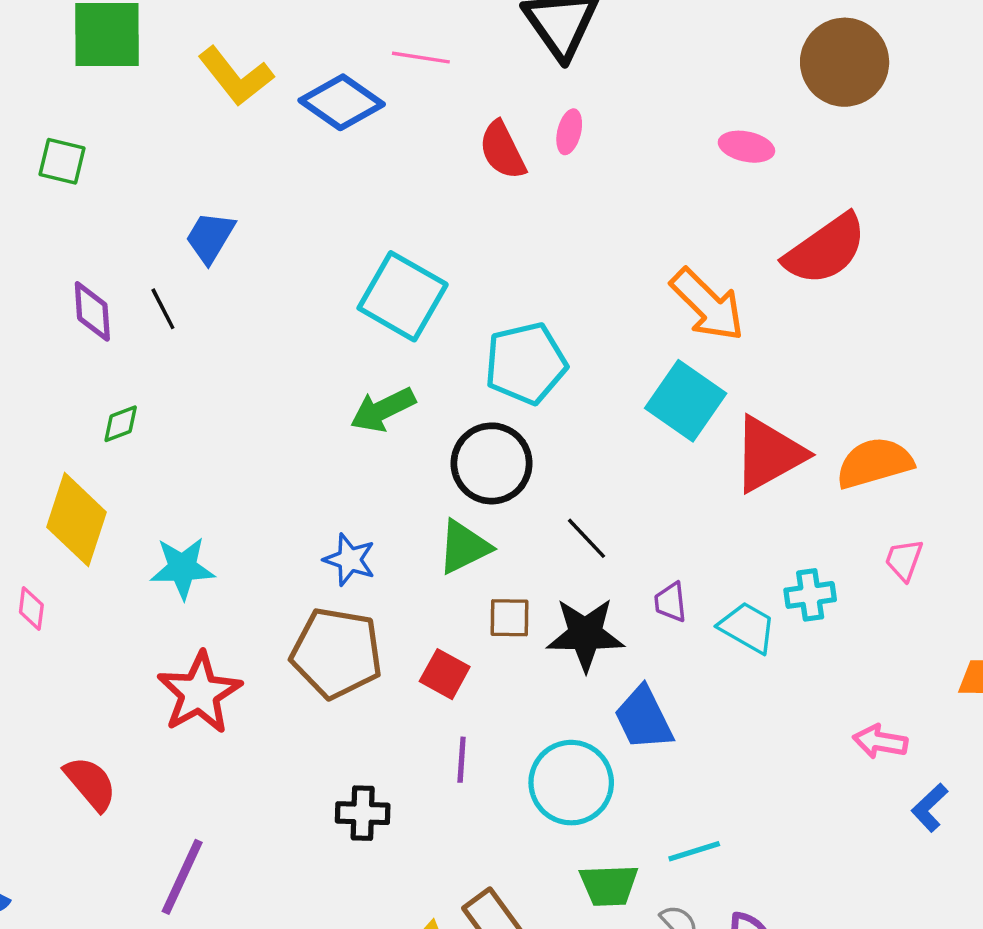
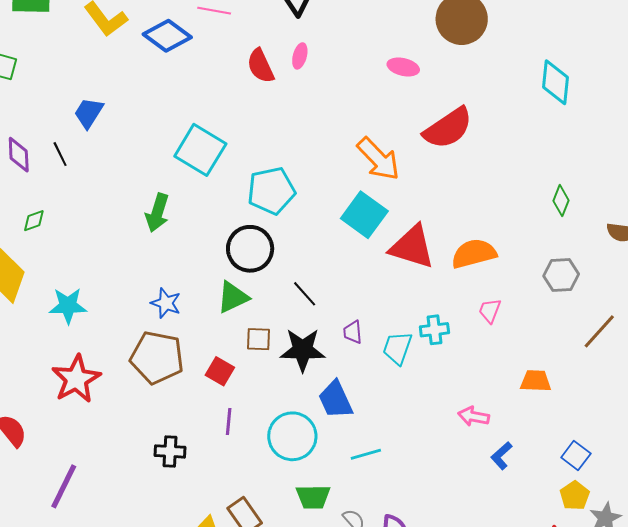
green arrow: (383, 410) -> (157, 213), moved, turned -48
red triangle: (769, 454) -> (412, 247), turned 45
cyan trapezoid: (747, 627) -> (397, 348), turned -102
cyan line: (694, 851) -> (366, 454), moved

